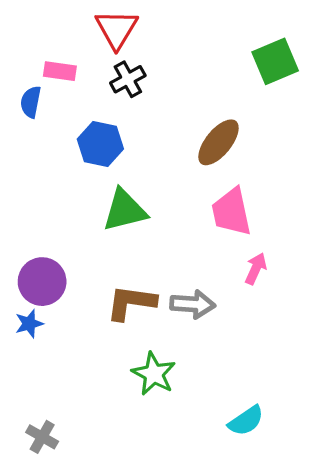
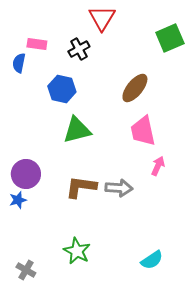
red triangle: (117, 29) -> (102, 18), moved
green star: (154, 374) -> (77, 251), moved

